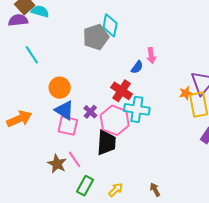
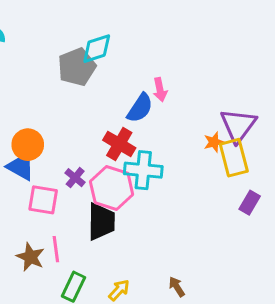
cyan diamond: (110, 25) -> (97, 49), turned 65
blue semicircle: (137, 67) -> (140, 108), size x1.5
blue triangle: (64, 110) -> (21, 166), moved
pink line: (75, 159) -> (56, 249), turned 30

